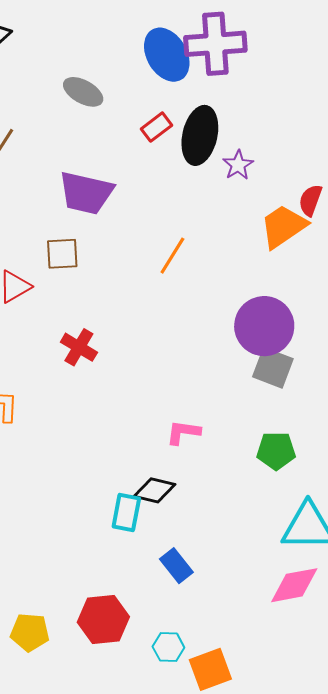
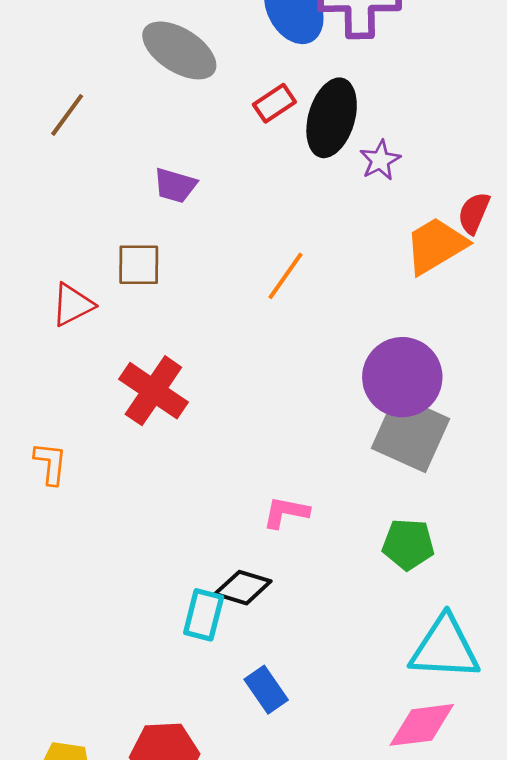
gray ellipse: (83, 92) -> (179, 50), size x1.4
purple trapezoid: (86, 193) -> (175, 185), size x0.6
red cross: (79, 347) -> (153, 391), size x1.4
gray square: (273, 368) -> (410, 433), size x1.4

